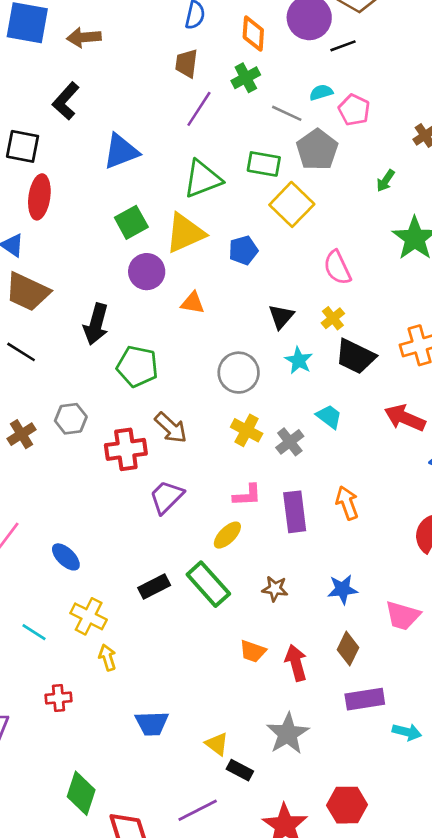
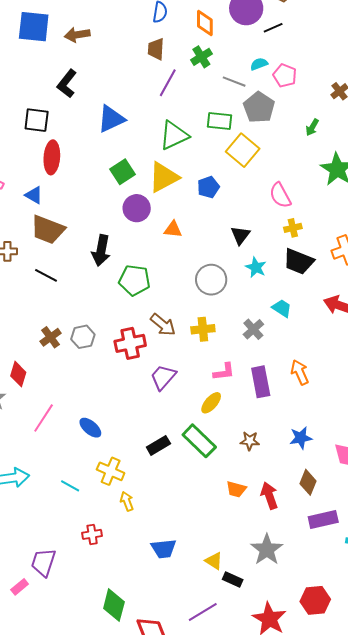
yellow cross: (333, 318) -> (293, 228), moved, turned 30
gray hexagon: (71, 419) -> (83, 337), moved
yellow cross: (247, 430) -> (203, 329), moved, turned -30

